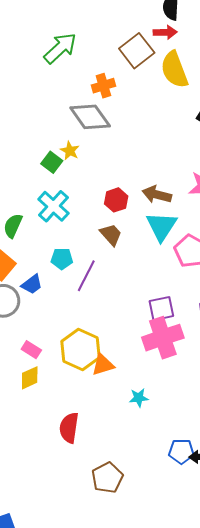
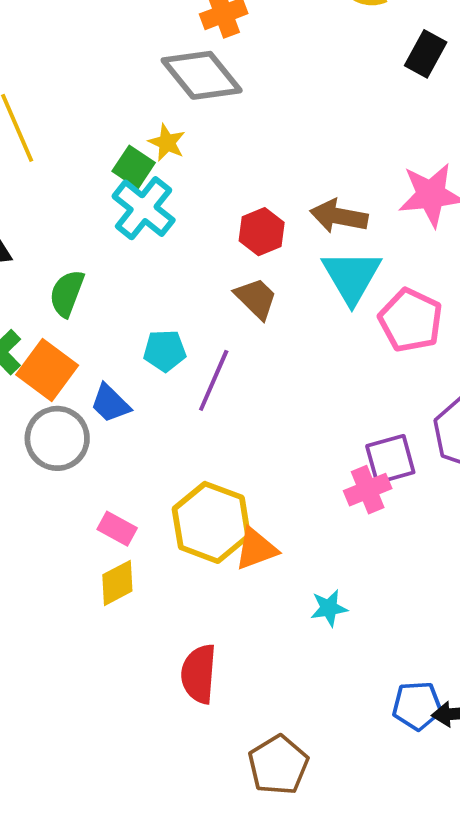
cyan cross: (53, 206) -> (144, 208), moved
blue trapezoid: (32, 284) -> (110, 403), turned 85
purple square: (161, 309) -> (390, 459), moved
pink cross: (163, 338) -> (368, 490), size x0.6

